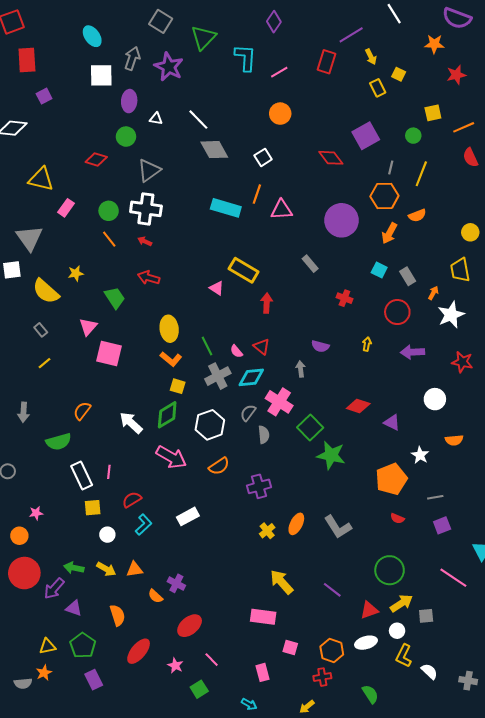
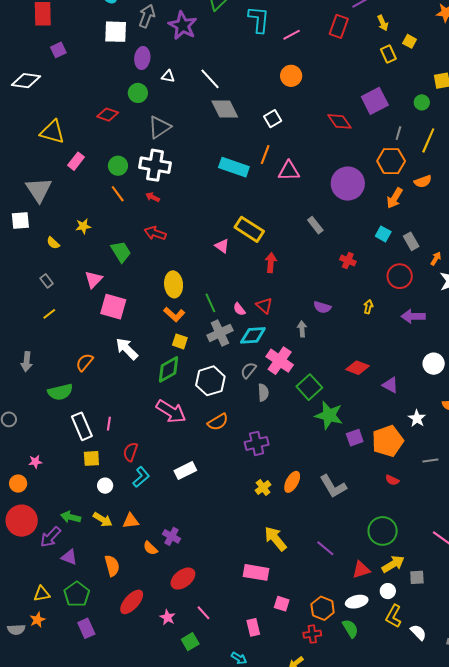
yellow semicircle: (46, 291) -> (53, 243), size x0.5
white arrow: (131, 423) -> (127, 349), moved
red semicircle: (132, 500) -> (130, 452), turned -42
purple square: (442, 525) -> (355, 438), moved
green semicircle: (370, 694) -> (350, 629), moved

